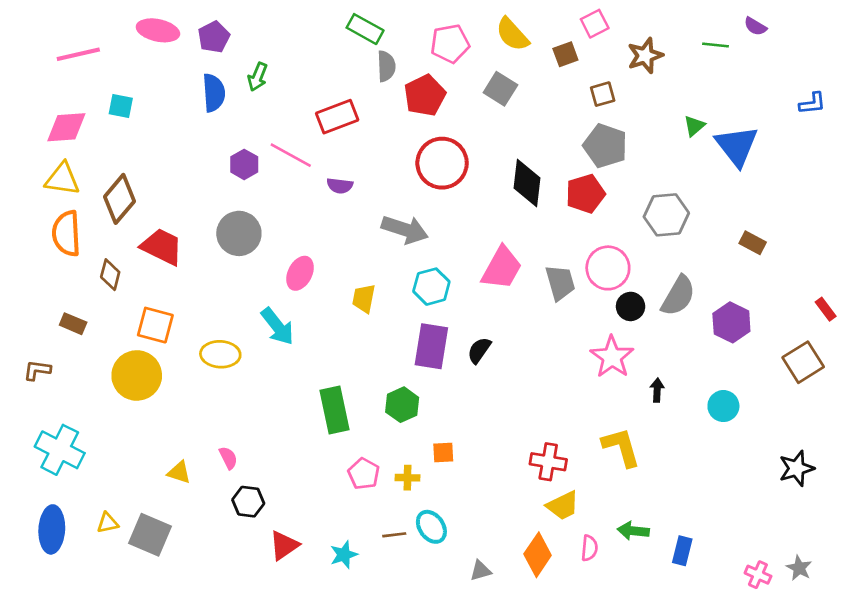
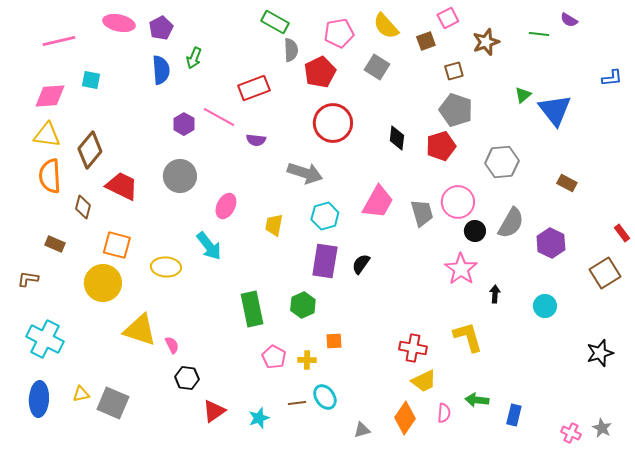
black diamond: (527, 183) -> (397, 138), size x0.7
yellow triangle: (179, 472) -> (140, 330), moved, size x1.8

